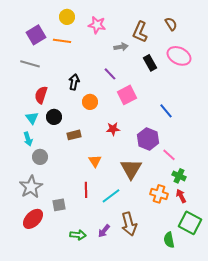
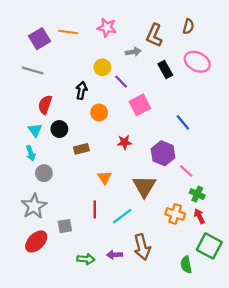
yellow circle: (67, 17) -> (102, 67), moved
brown semicircle: (171, 24) -> (188, 26), turned 48
orange line: (62, 41) -> (68, 32), moved
purple arrow: (104, 231) -> (114, 255), turned 48

